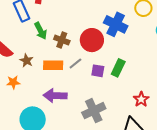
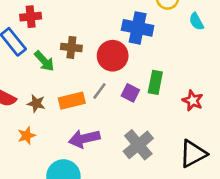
brown cross: (62, 40) -> (71, 47), moved
purple square: (98, 71) -> (130, 93), turned 32
red star: (141, 99) -> (193, 101), moved

